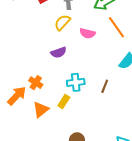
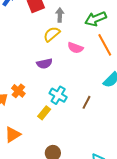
cyan cross: (76, 82) -> (58, 95), turned 30
orange triangle: (41, 110) -> (13, 135), moved

